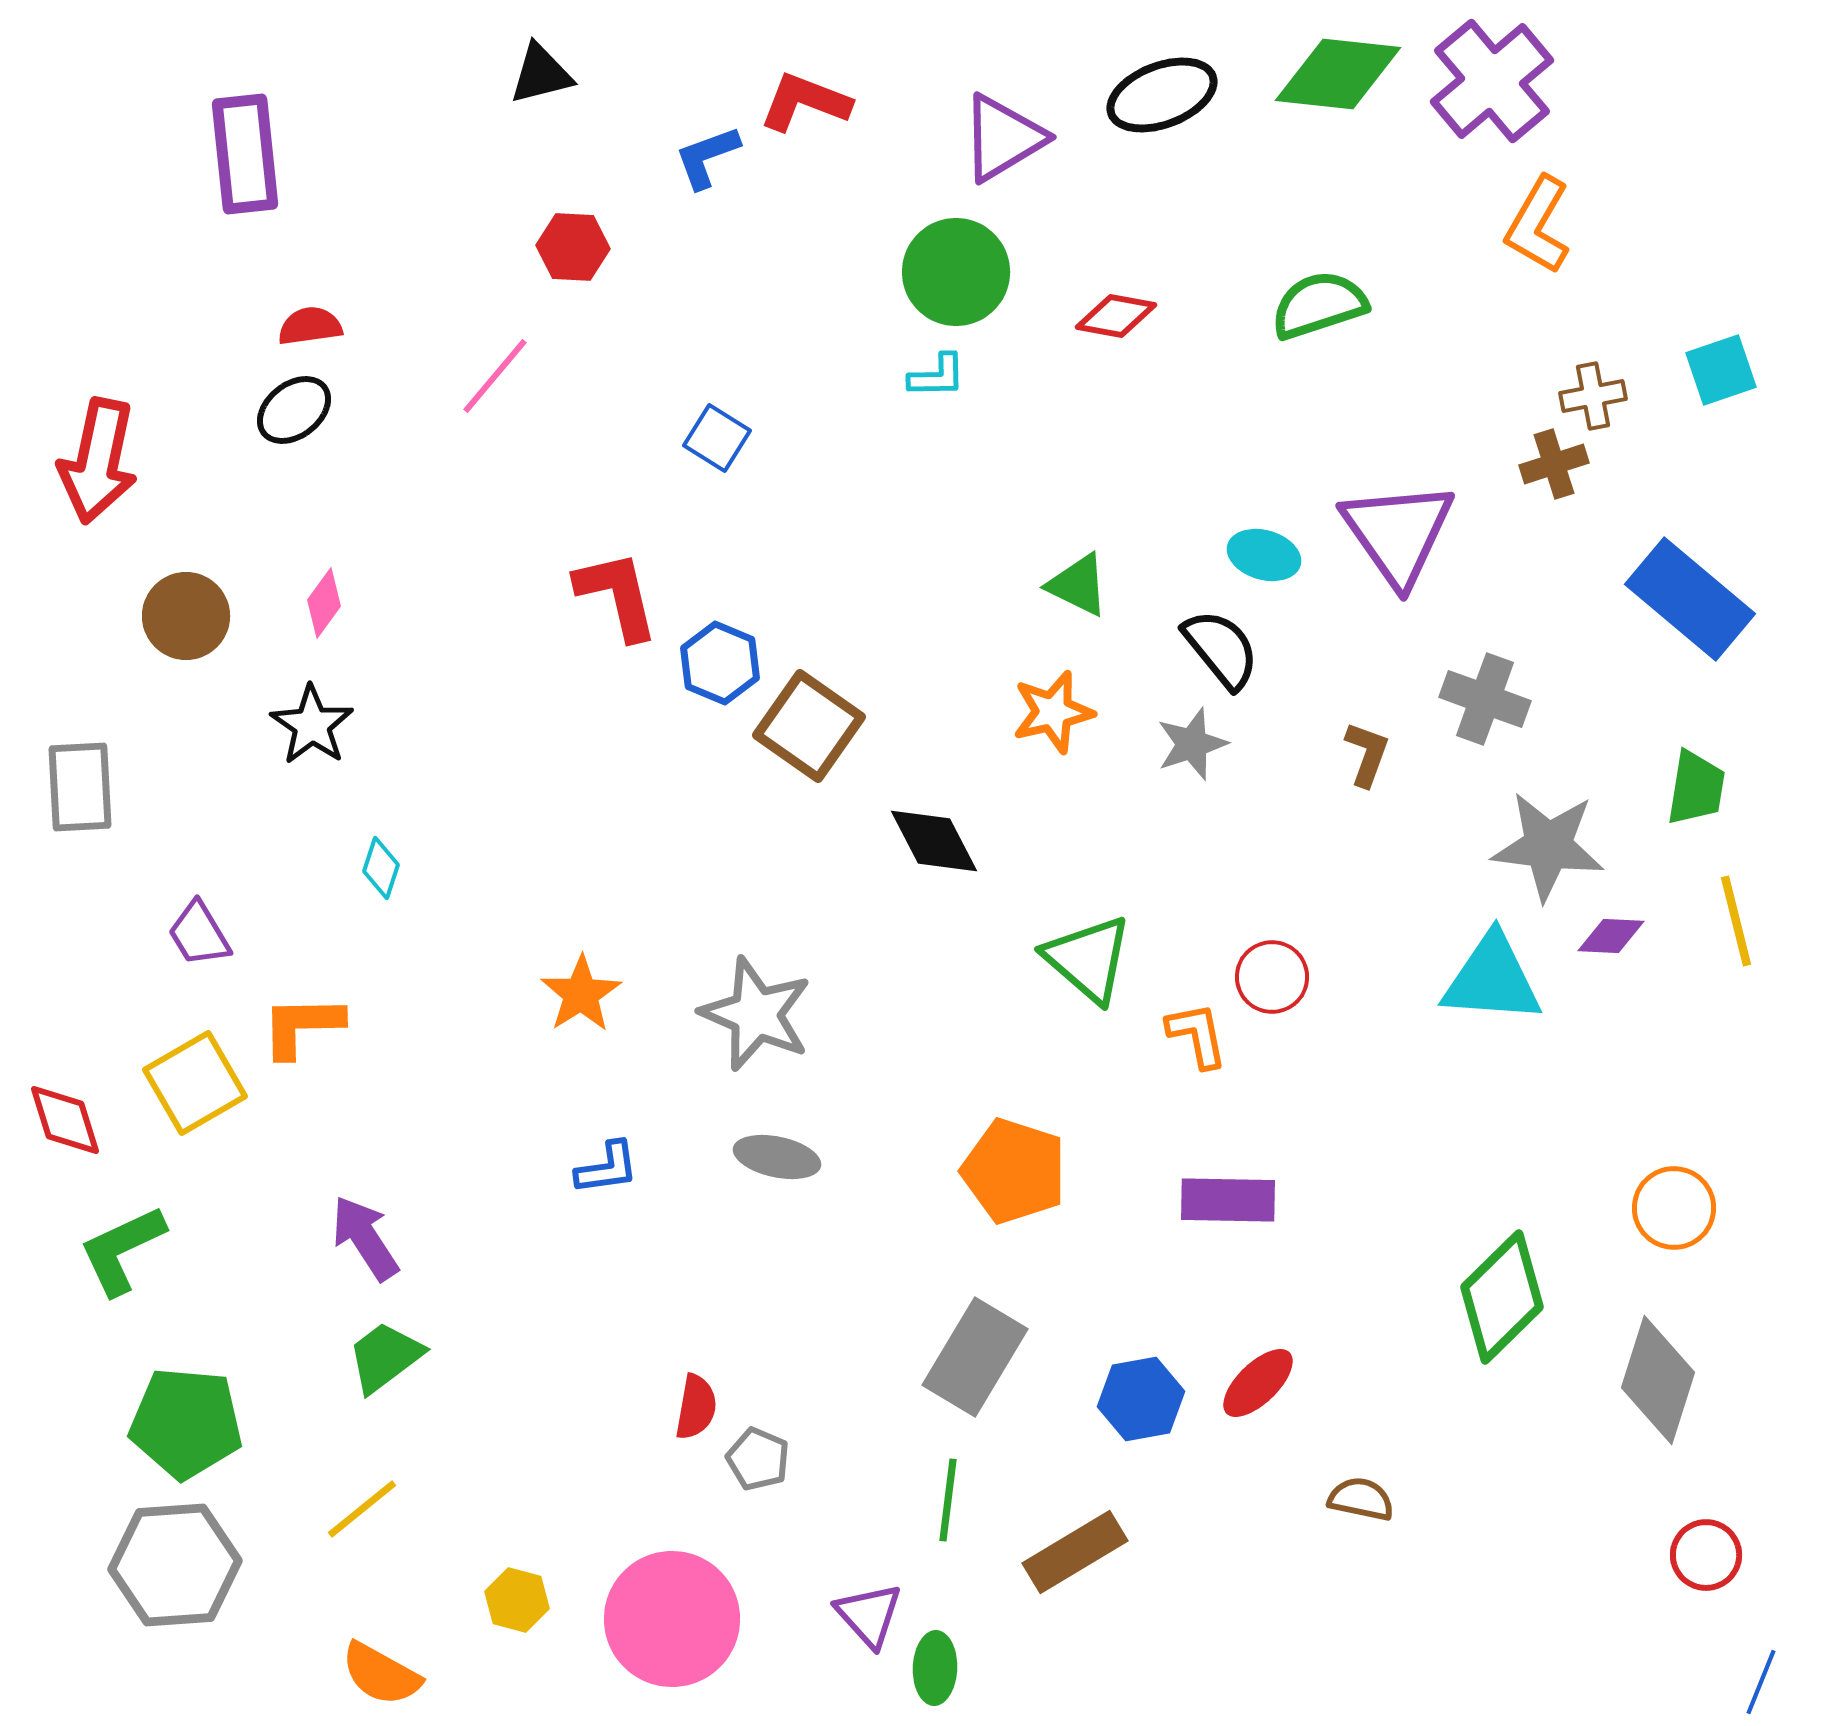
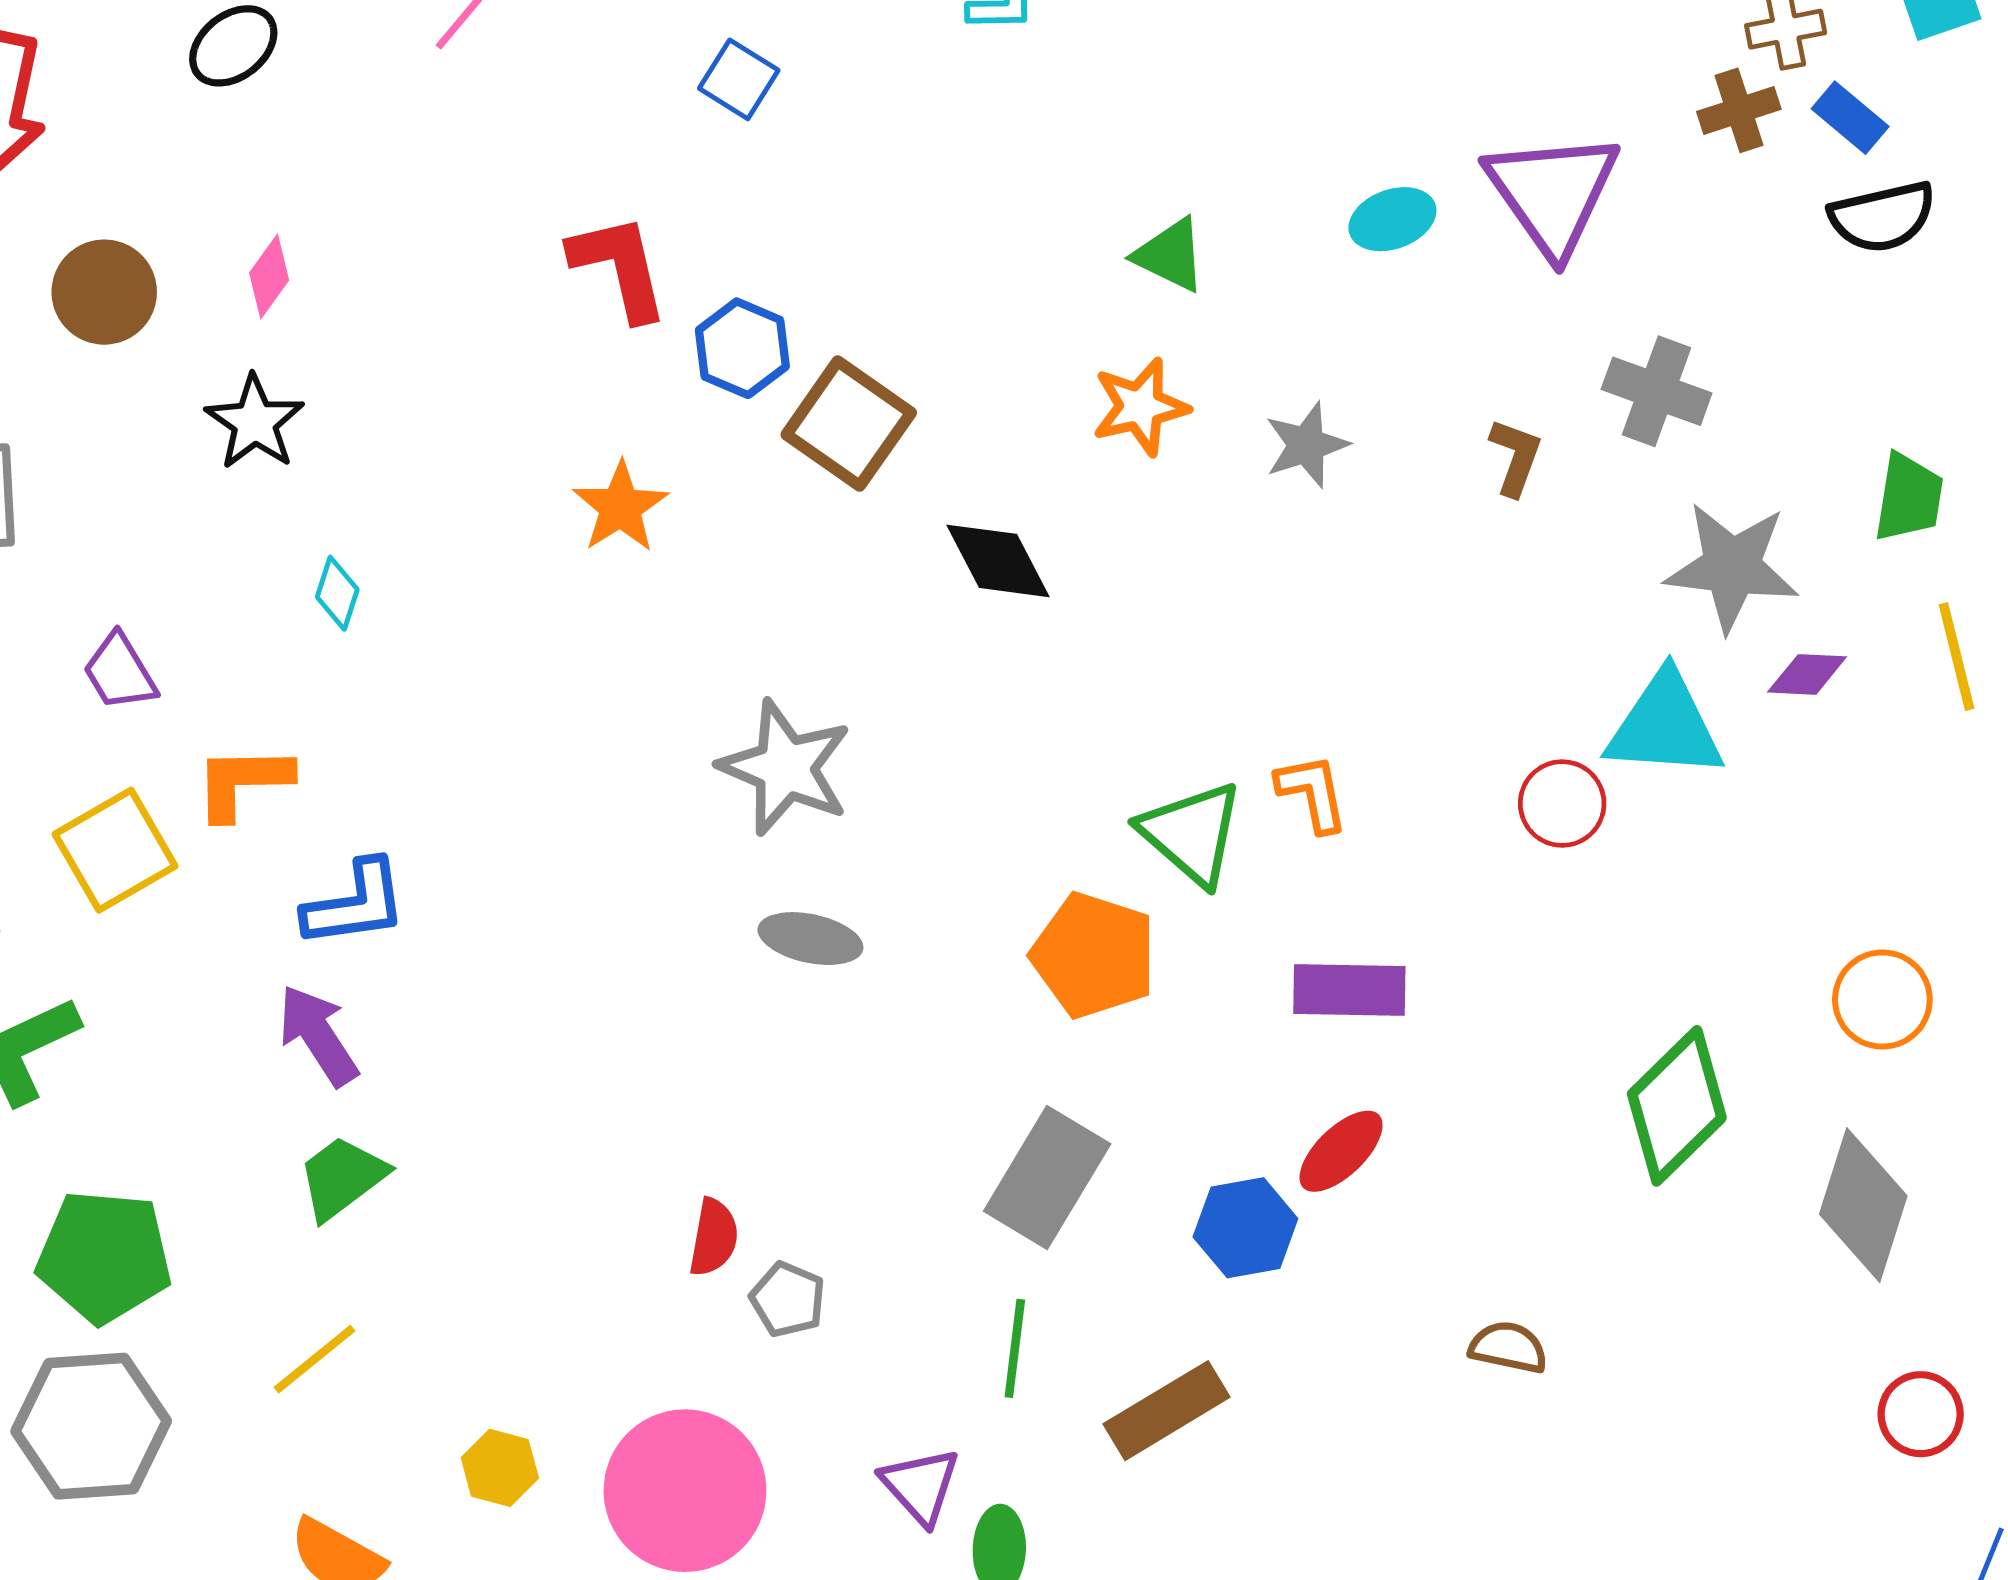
cyan ellipse: (1264, 555) -> (1392, 219), turned -36
blue rectangle: (1690, 599) -> (1850, 118), moved, size x0.5
black semicircle: (1221, 649) -> (1882, 217), moved, turned 116
green triangle: (1088, 959) -> (1192, 833), moved
red circle: (1272, 977) -> (1562, 804), moved
orange star: (581, 994) -> (620, 507), moved
blue L-shape: (607, 1168) -> (355, 904), moved, size x1.4
red ellipse: (1258, 1383) -> (1341, 1151), moved

